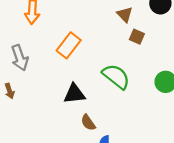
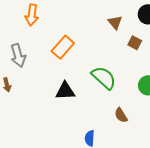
brown square: (137, 37) -> (135, 43), moved
brown semicircle: (88, 123) -> (121, 115), moved

